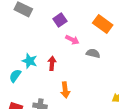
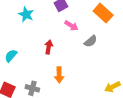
gray semicircle: (93, 53) -> (91, 41), turned 120
cyan star: (30, 61) -> (26, 14), moved

